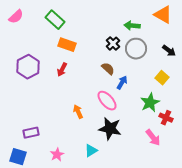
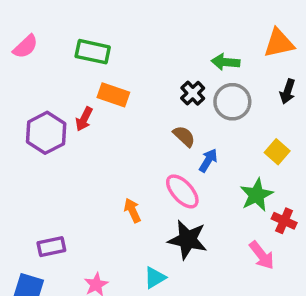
orange triangle: (163, 15) -> (279, 43), turned -42
green rectangle: (55, 20) -> (93, 52), turned -30
black arrow: (169, 51) -> (288, 91), moved, turned 72
red arrow: (62, 70) -> (84, 119), moved

